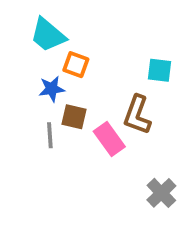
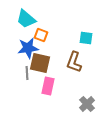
blue star: (52, 89) -> (28, 48), size x1.5
brown square: (74, 117) -> (40, 63), size x1.5
pink rectangle: (109, 139) -> (48, 86), moved, turned 48

